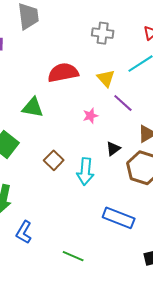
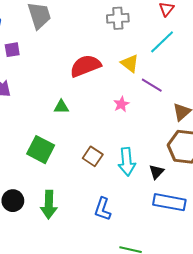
green triangle: (33, 107) -> (61, 107), size x0.7
black triangle: (113, 149) -> (156, 172), moved
blue L-shape: (24, 232) -> (103, 209), moved

